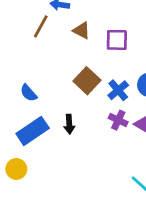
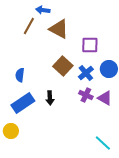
brown triangle: (82, 30) -> (59, 29), size x1.5
purple square: (117, 40) -> (90, 45), moved
blue semicircle: (29, 93) -> (20, 75), turned 48

